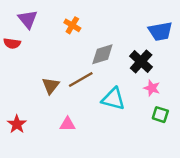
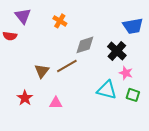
cyan triangle: (113, 99) -> (107, 90), moved
red star: (17, 124) -> (25, 98), moved

